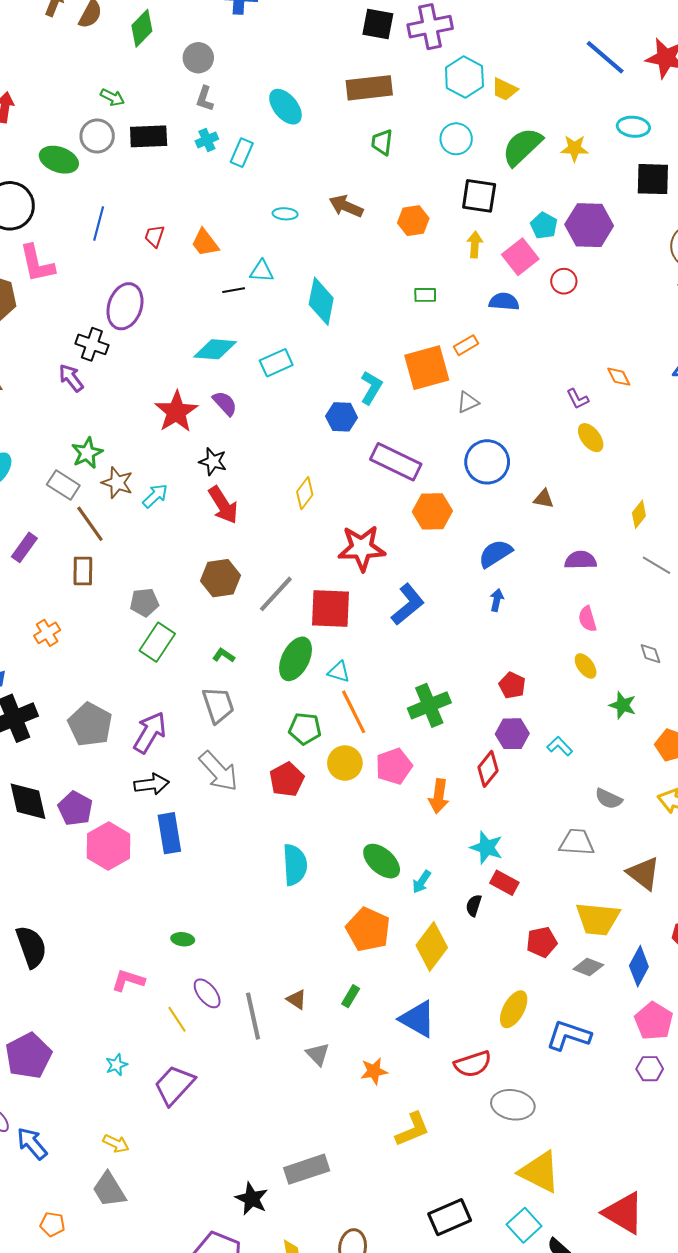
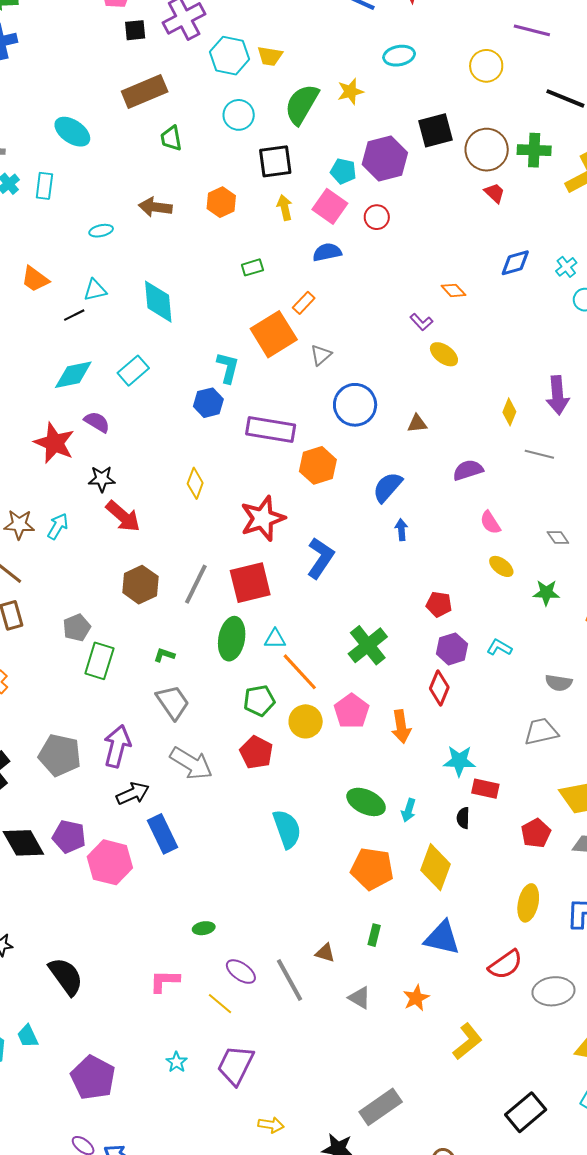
black square: (378, 24) -> (135, 30), size x0.7
black square: (653, 179) -> (436, 130), moved
yellow arrow: (116, 1144) -> (271, 1125), moved

